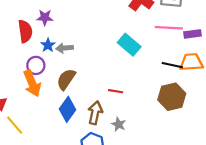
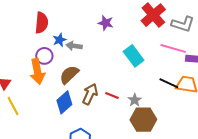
purple star: (45, 17) -> (106, 23), moved
brown hexagon: (172, 97) -> (143, 120), moved
brown arrow: (95, 113) -> (90, 94), moved
gray star: (119, 124) -> (135, 100), moved

